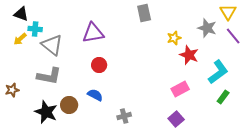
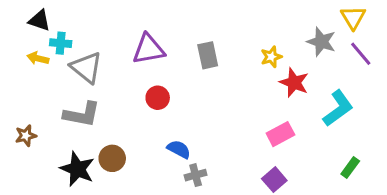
gray rectangle: (144, 13) -> (208, 55), moved
yellow arrow: (20, 39) -> (38, 58), turned 56
blue semicircle: (95, 95) -> (179, 149), moved
green rectangle: (223, 97) -> (350, 167), moved

